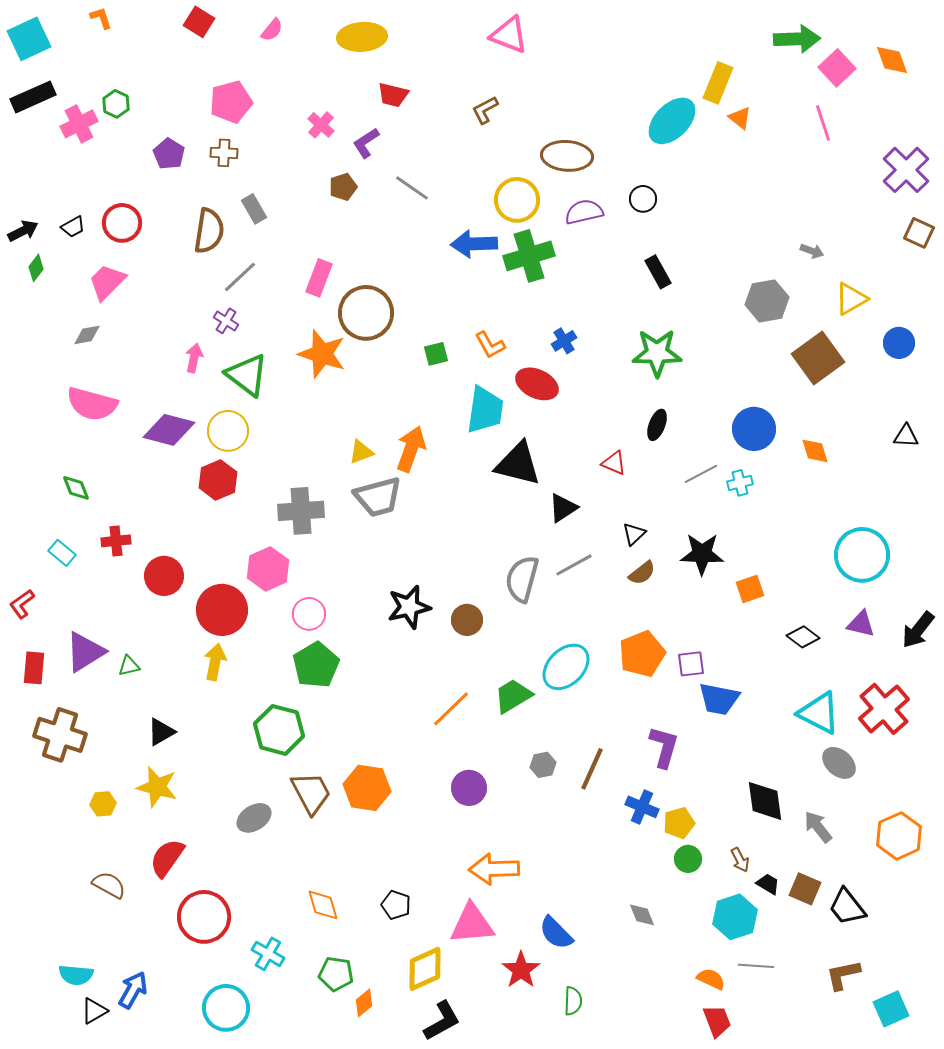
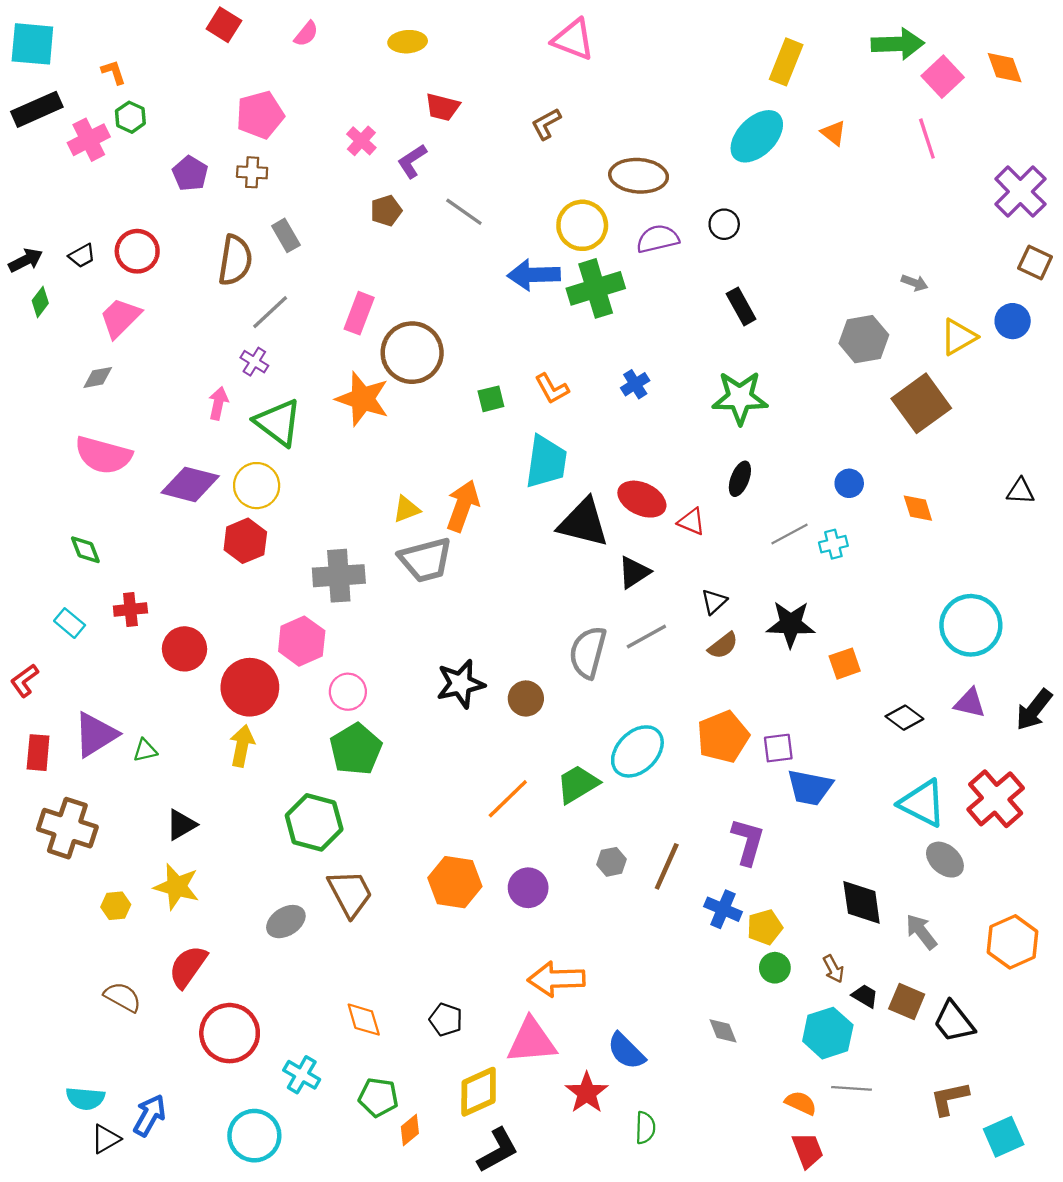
orange L-shape: (101, 18) -> (114, 72), moved
yellow ellipse: (362, 37) -> (408, 42), size x0.7
cyan square: (29, 39) -> (32, 44), turned 30
yellow rectangle: (718, 83) -> (786, 62), moved
blue circle: (899, 343) -> (1013, 321), moved
red ellipse: (537, 384) -> (642, 499), moved
blue circle: (754, 429) -> (849, 483), size x0.6
orange hexagon: (367, 788) -> (455, 882), moved

